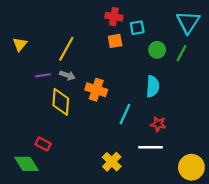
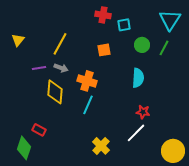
orange square: (115, 41) -> (104, 50), moved
cyan line: (125, 114) -> (88, 105), moved
white line: (150, 147) -> (136, 133), turned -45
green diamond: (26, 164) -> (24, 148), turned 50

